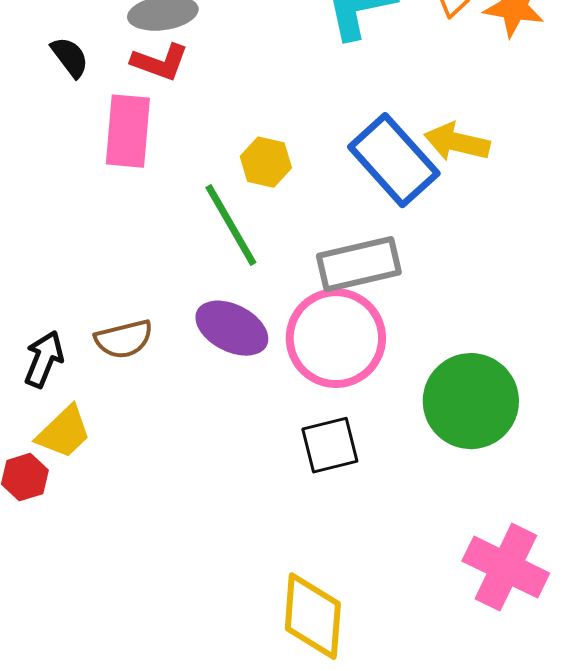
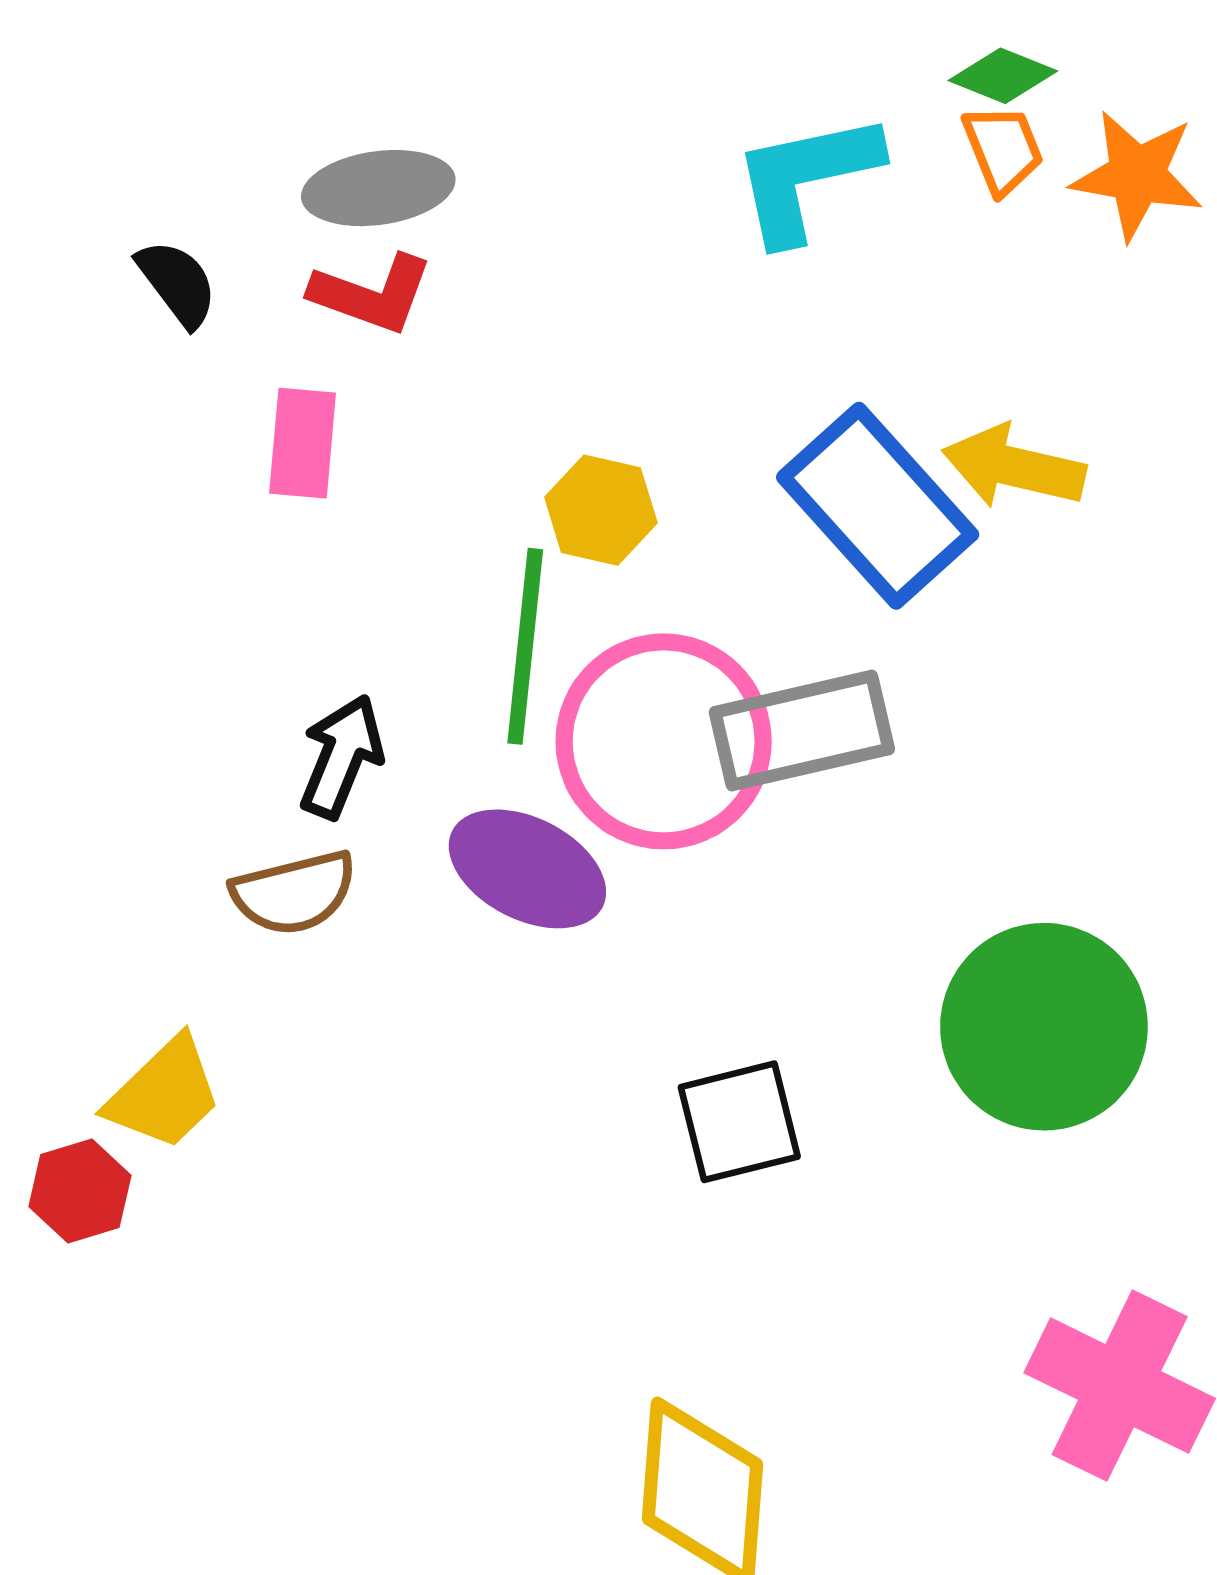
pink rectangle: (128, 131) -> (303, 443), size x0.7
green line: (231, 225) -> (525, 646), turned 36
pink circle: (336, 338) -> (664, 741), moved
black arrow: (44, 359) -> (342, 757), moved

